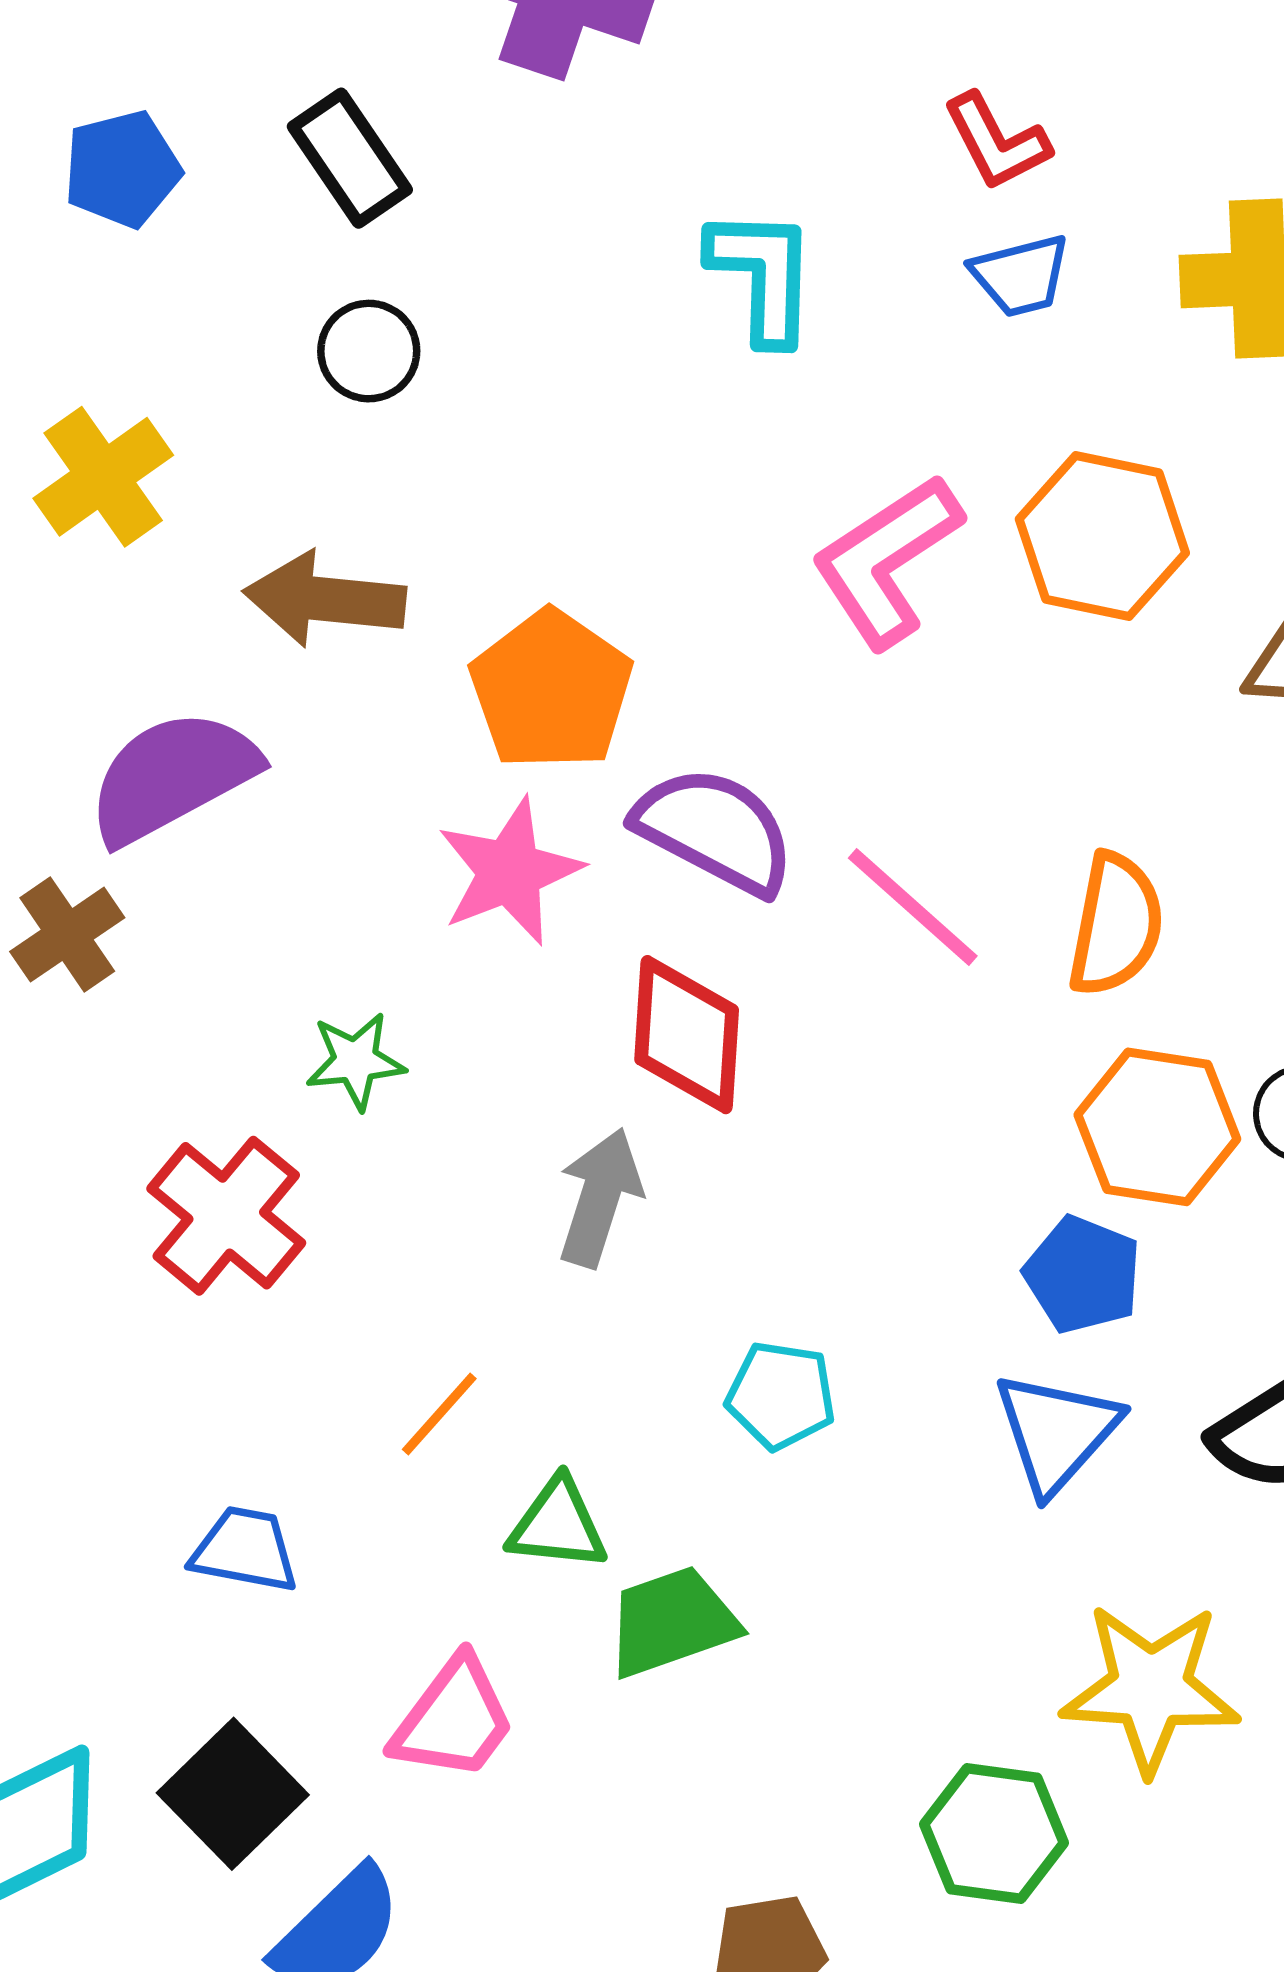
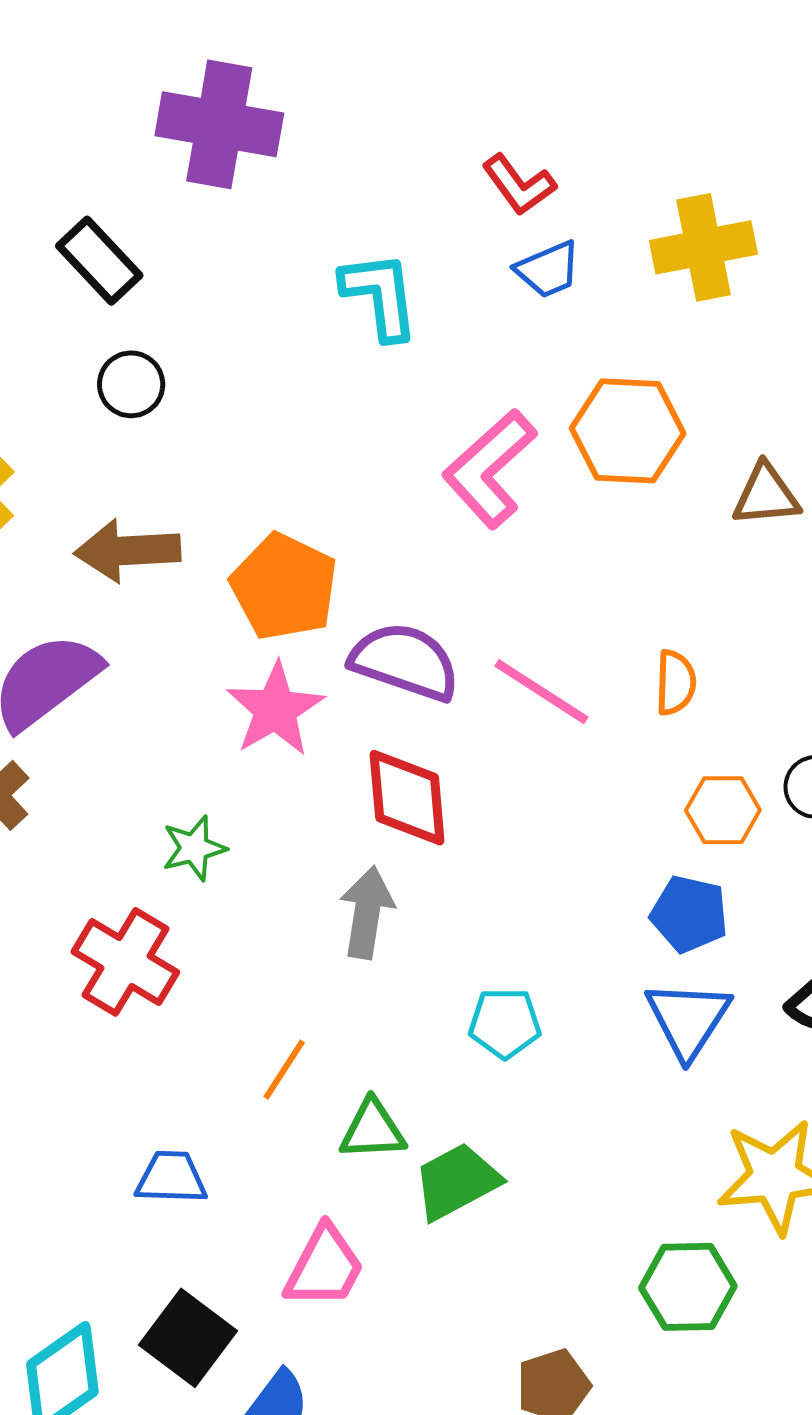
orange semicircle: (1116, 925) -> (676, 683), size x0.7
orange hexagon: (1157, 1127) -> (723, 810), size x0.7

